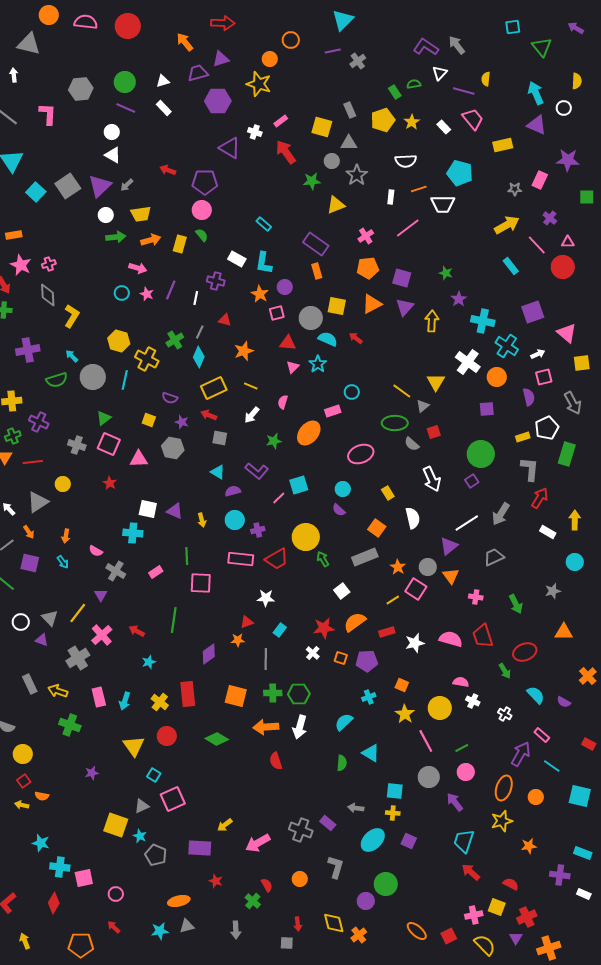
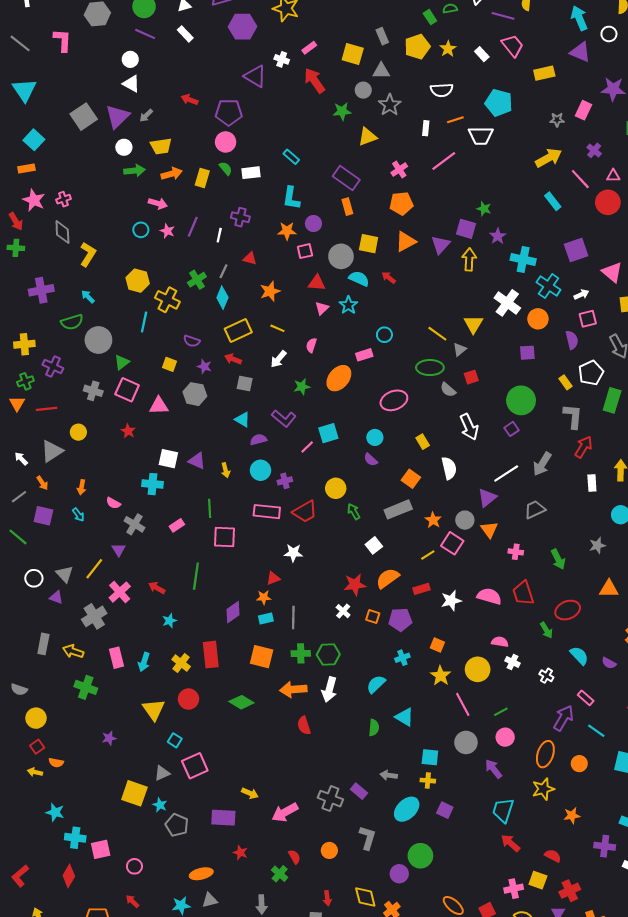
cyan square: (36, 192) -> (34, 140), moved
white rectangle: (237, 259) -> (251, 173), moved, turned -36
purple square: (402, 278) -> (466, 229), moved
orange star: (260, 294) -> (287, 231), turned -30
gray circle: (93, 377) -> (98, 340), moved
yellow rectangle: (523, 437) -> (566, 382), turned 72
white rectangle: (548, 532) -> (592, 483), turned 56
yellow circle: (306, 537) -> (336, 488), size x0.7
cyan rectangle: (280, 630) -> (266, 619), moved, turned 40
gray rectangle: (30, 684) -> (43, 644), turned 36
yellow arrow: (225, 825) -> (250, 793), turned -119

